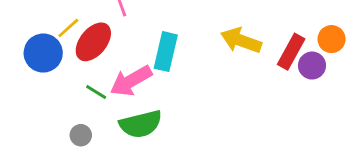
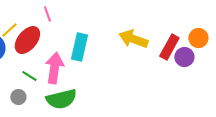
pink arrow: (131, 81) -> (54, 68), turned 128
gray circle: (81, 135) -> (18, 97), moved

